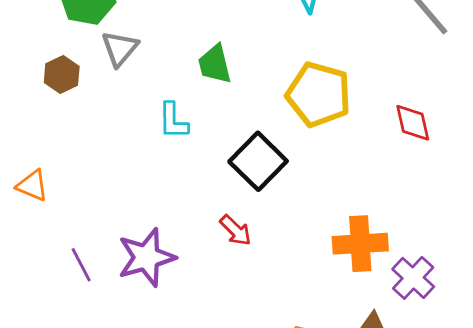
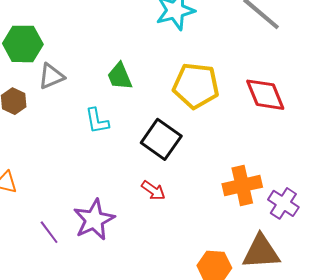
gray triangle: (120, 48) -> (51, 76), turned 36
red diamond: (413, 123) -> (265, 95), size x1.4

